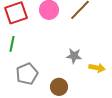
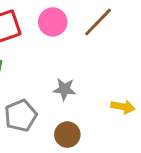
gray star: (74, 56) -> (64, 89), moved

